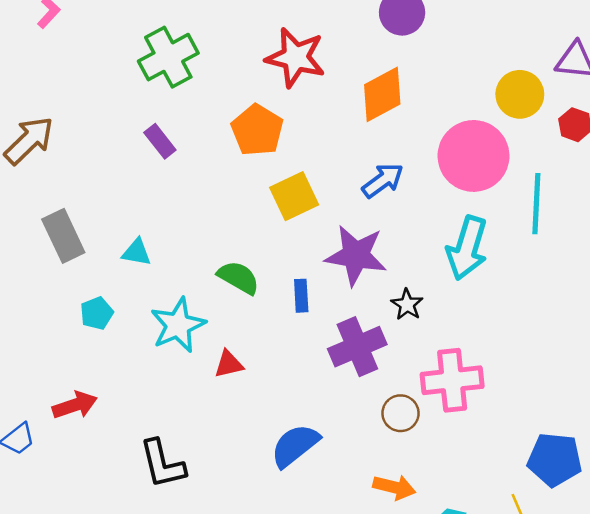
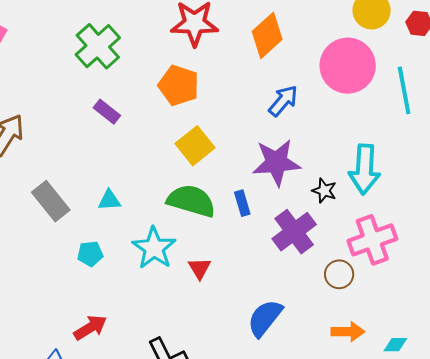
yellow square: (294, 196) -> (195, 146), moved
cyan arrow: (467, 248) -> (364, 169), moved
green semicircle: (238, 278) -> (191, 201), size x1.4
cyan pentagon: (97, 313) -> (90, 254), turned 30
red triangle: (229, 364) -> (200, 268), turned -35

